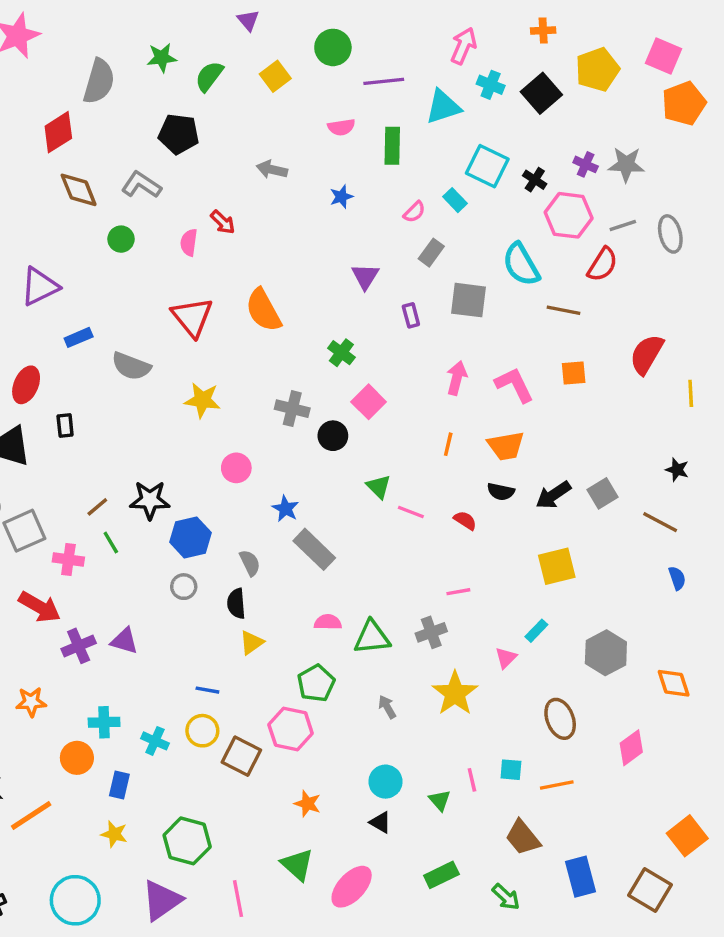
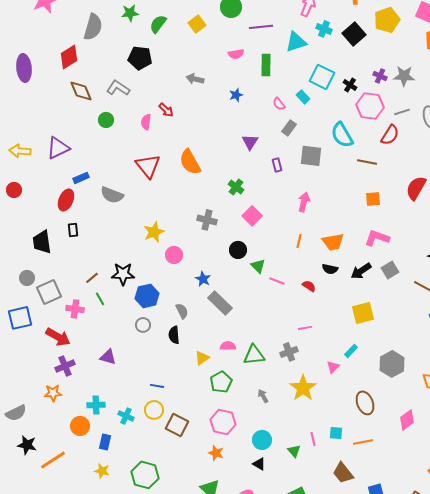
pink semicircle: (414, 212) -> (279, 104), turned 96
red ellipse: (26, 385) -> (66, 200), moved
pink L-shape: (514, 385) -> (377, 238), moved, turned -45
yellow star: (202, 400) -> (154, 232), moved, turned -30
black circle: (333, 436) -> (238, 250), moved
yellow triangle: (252, 643) -> (202, 358), moved
purple cross: (79, 646) -> (65, 366), moved
pink hexagon: (291, 729) -> (223, 422), moved

